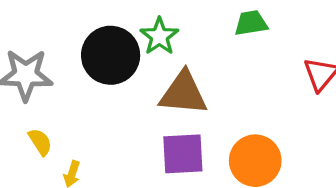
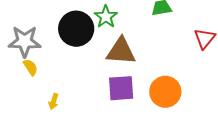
yellow semicircle: (40, 142) -> (30, 67), moved

